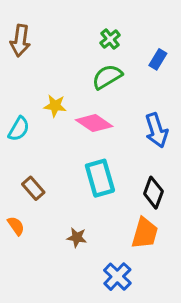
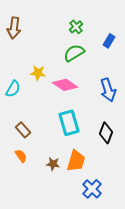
orange semicircle: (16, 226) -> (21, 156), moved
orange trapezoid: (145, 233) -> (76, 161), moved
blue cross: (117, 277) -> (92, 189), moved

